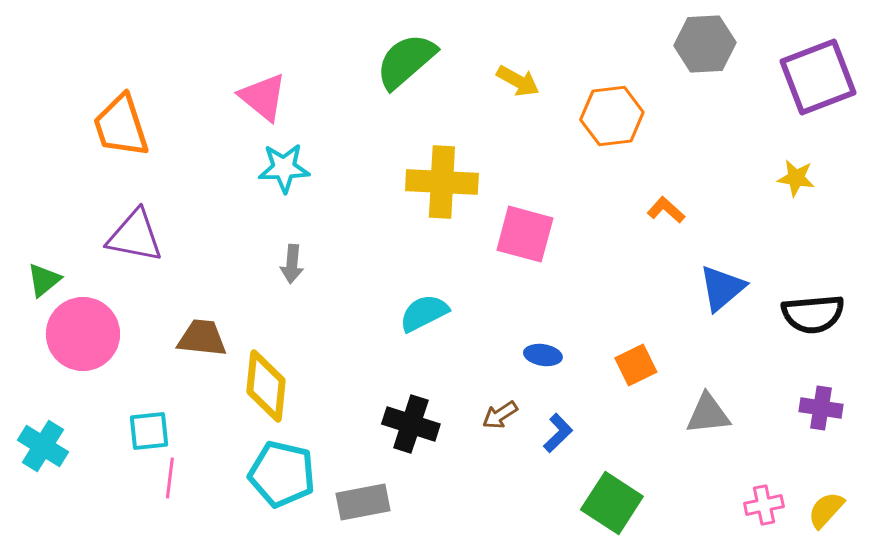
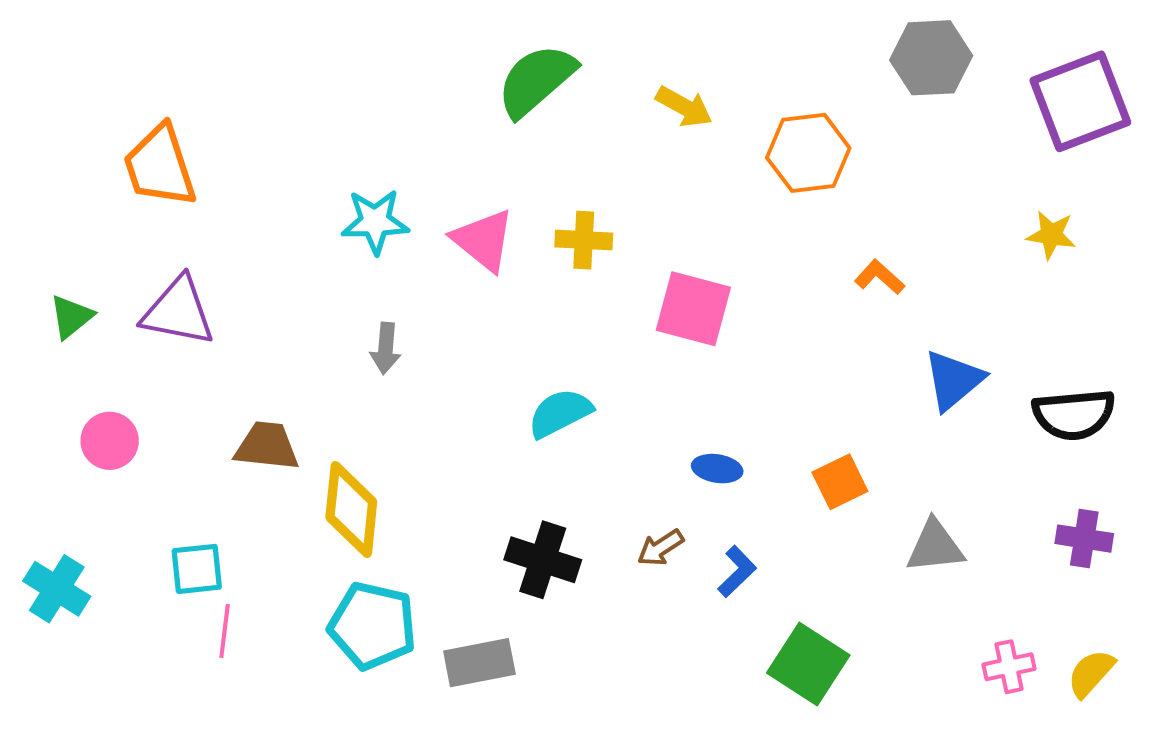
pink triangle: (263, 97) -> (483, 240), moved
yellow cross: (442, 182) -> (584, 240), size x0.6
green triangle: (44, 280) -> (71, 317), moved
pink circle: (83, 334) -> (110, 441), size x0.6

